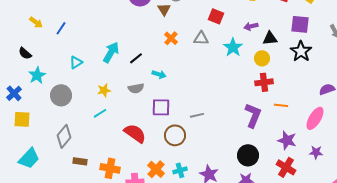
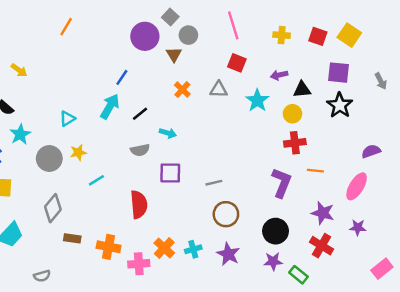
blue line: (61, 28) -> (122, 77), moved
yellow star: (104, 90) -> (78, 152), moved
red semicircle: (135, 133) -> (139, 204), turned 50
brown circle: (175, 135) -> (226, 214), moved

